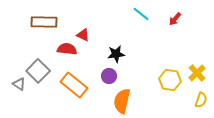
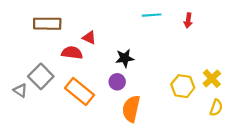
cyan line: (141, 14) -> (152, 15), turned -42
red arrow: (175, 19) -> (188, 20), turned -32

